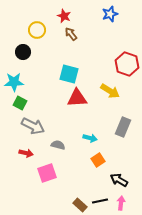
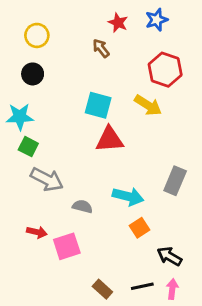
red star: (64, 16) -> (118, 23), moved
yellow circle: (37, 30) -> (37, 35), moved
red hexagon: (127, 64) -> (165, 70), moved
yellow arrow: (110, 91) -> (148, 105), moved
cyan arrow: (90, 138) -> (128, 196), size x1.5
red arrow: (26, 153) -> (37, 232), moved
brown rectangle: (80, 205) -> (102, 289), moved

